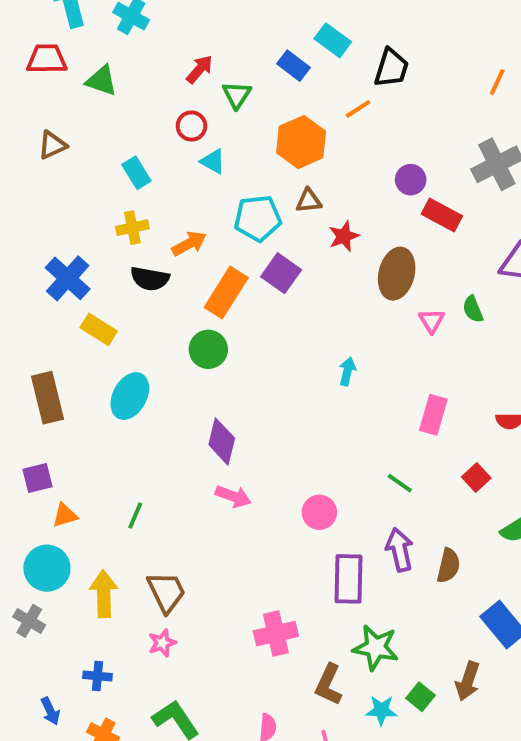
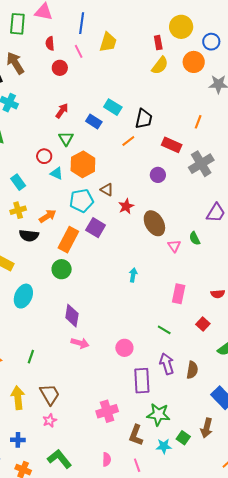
red arrow: (200, 69) -> (62, 111), moved
orange hexagon: (301, 142) -> (83, 164), moved
brown triangle: (309, 201) -> (107, 190), turned 40
red rectangle: (442, 215) -> (172, 145), moved
brown ellipse: (397, 274) -> (154, 223), turned -40

